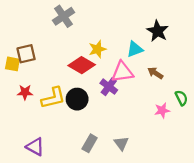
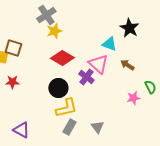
yellow star: (97, 49) -> (54, 31), moved
cyan triangle: (135, 49) -> (109, 44), turned 42
brown square: (26, 54) -> (13, 48), turned 30
pink triangle: (122, 72) -> (98, 64), turned 50
yellow L-shape: (53, 98) -> (66, 108), moved

